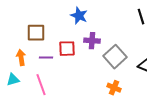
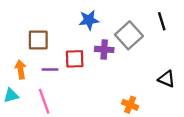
blue star: (79, 16) -> (89, 20), turned -30
gray square: (115, 57) -> (129, 35), moved

